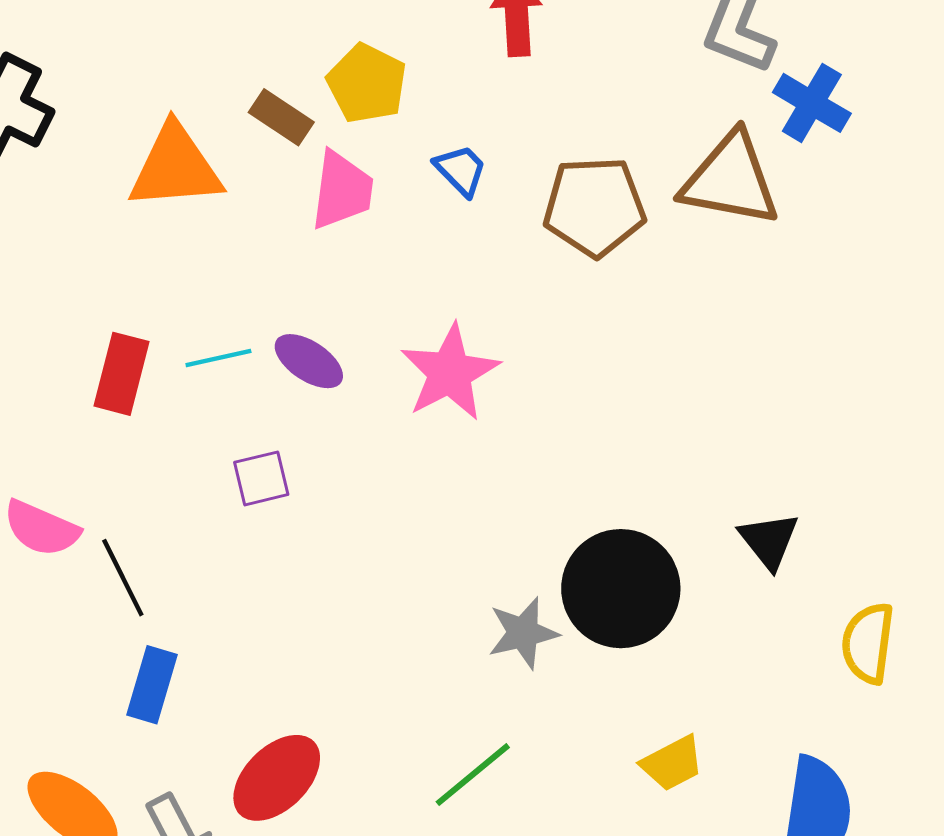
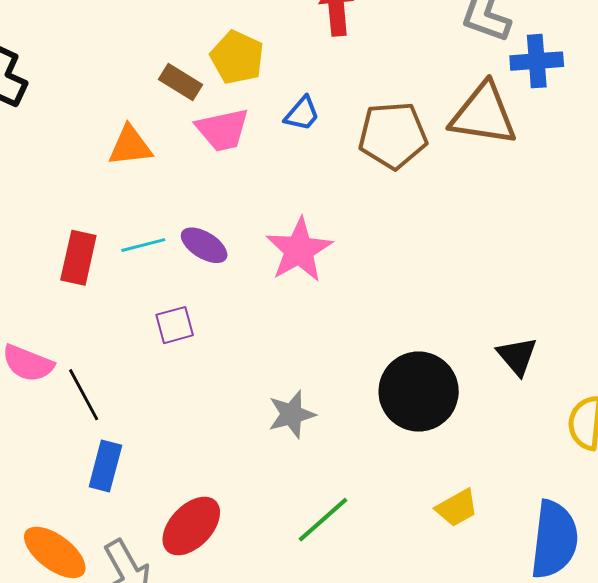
blue cross: (812, 103) -> (537, 61), turned -33
orange triangle: (175, 167) -> (130, 146), moved, size x0.7
blue trapezoid: (461, 170) -> (302, 114), turned 87
pink trapezoid: (342, 190) -> (223, 130), turned 72
gray star: (523, 633) -> (292, 414), moved

